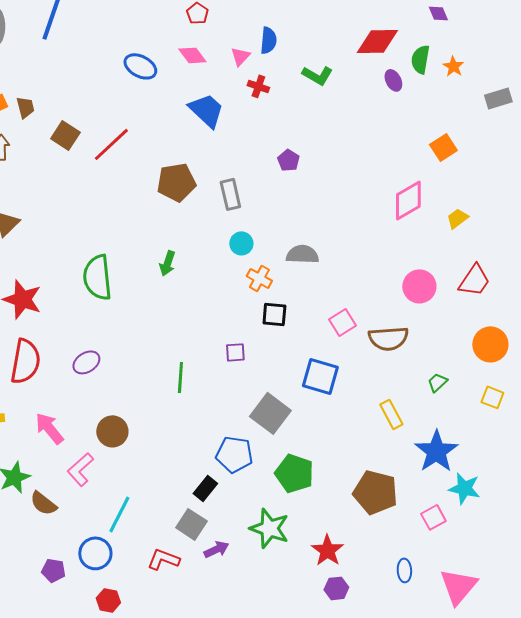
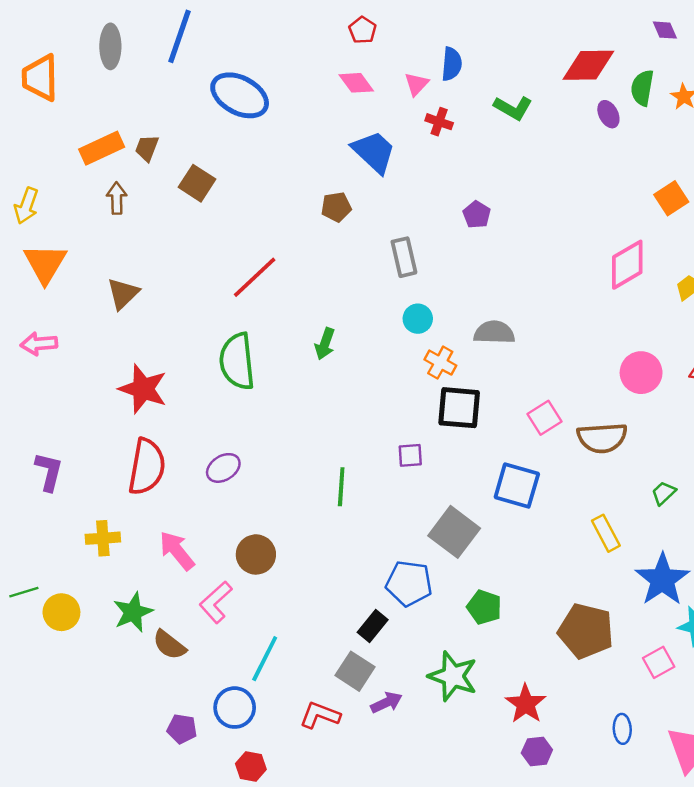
blue ellipse: (140, 66) -> (240, 95), moved, size x1.4
brown trapezoid: (25, 107) -> (147, 148), turned -145
red line: (111, 144) -> (255, 277), moved
brown pentagon: (176, 182) -> (336, 207), moved, size x0.6
black square: (274, 314) -> (459, 408), size x1.4
green pentagon: (294, 473) -> (484, 607), size x0.7

